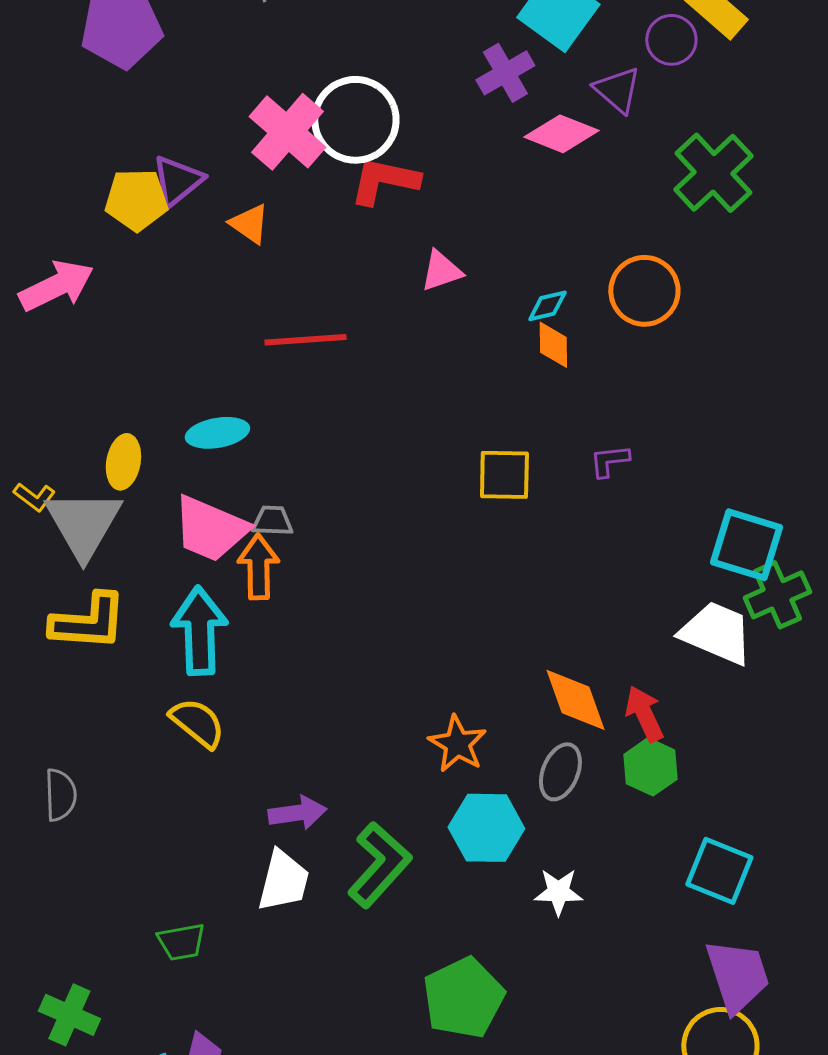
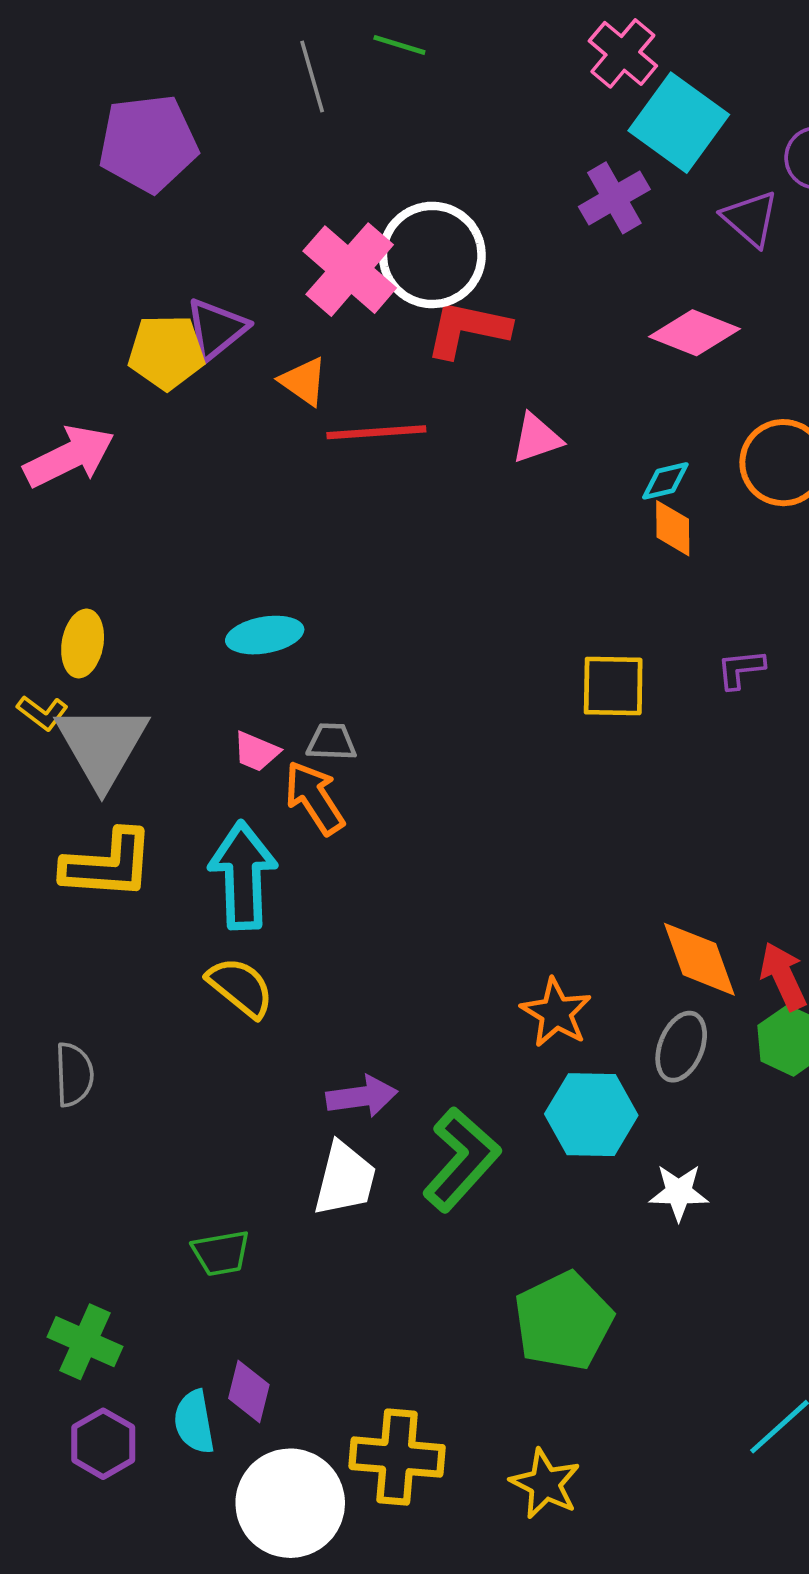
pink diamond: (561, 134) -> (695, 333), moved
red line: (305, 340) -> (376, 432), moved
yellow ellipse: (123, 462) -> (83, 644), moved
pink trapezoid: (210, 529) -> (256, 752), size x0.5
orange arrow: (258, 567) -> (314, 798), turned -32

